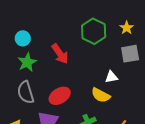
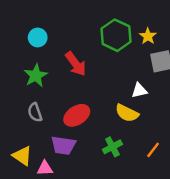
yellow star: (127, 28) -> (148, 36), moved
cyan circle: (23, 38) -> (38, 37), moved
gray semicircle: (26, 92) -> (35, 112), size x0.7

